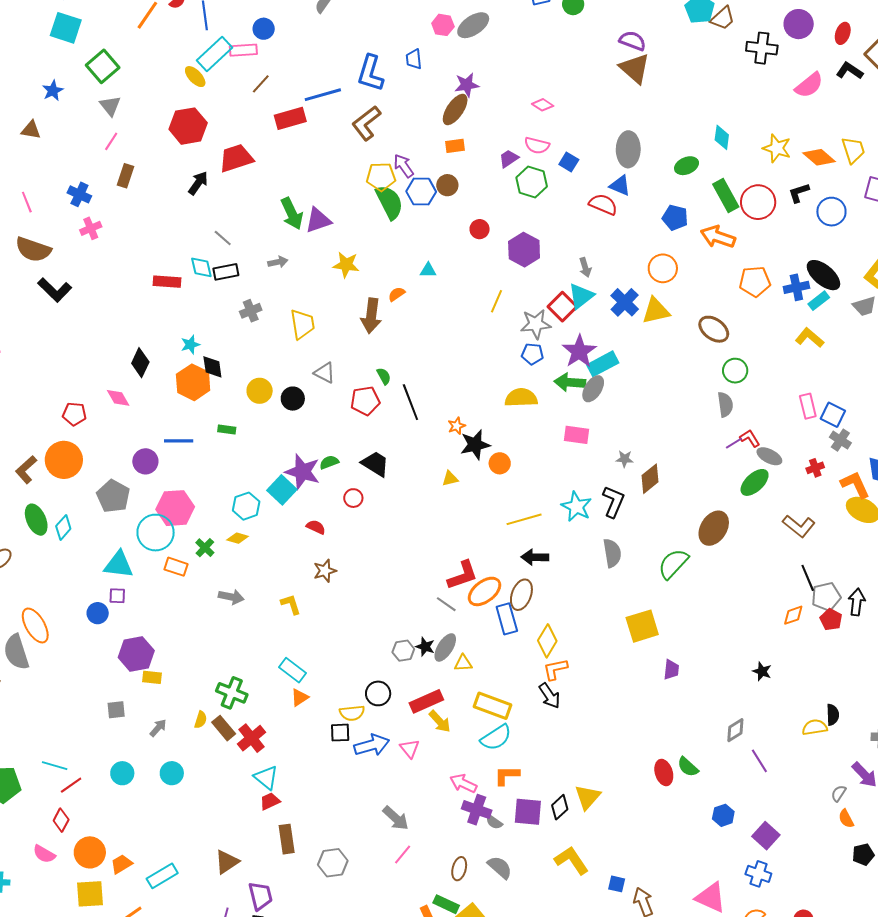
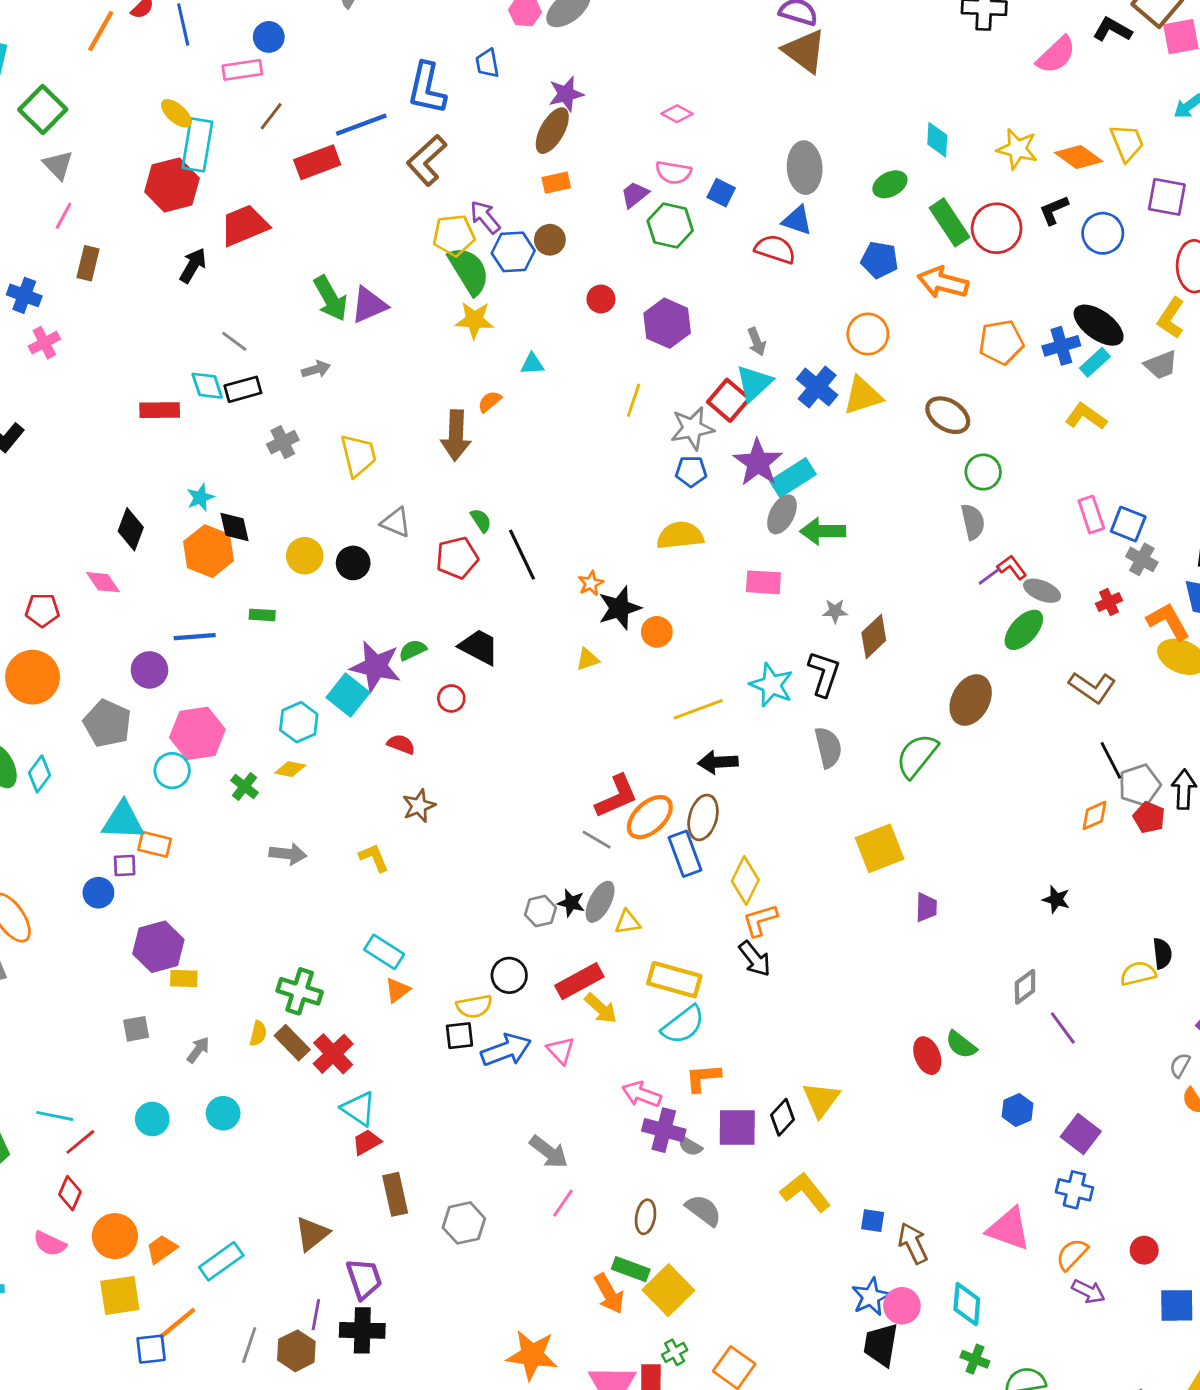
cyan rectangle: (215, 54) -> (197, 145), moved, turned -33
yellow star: (346, 265) -> (474, 320), moved
green arrow: (570, 382) -> (823, 531), moved
cyan circle: (156, 533) -> (172, 771), size x0.7
orange rectangle: (176, 567) -> (155, 844), moved

